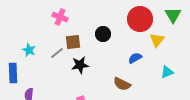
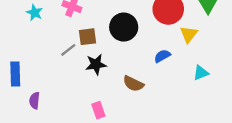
black circle: (103, 34) -> (124, 27), size x1.5
cyan star: (29, 50) -> (35, 13), moved
brown semicircle: (122, 84) -> (133, 84), moved

